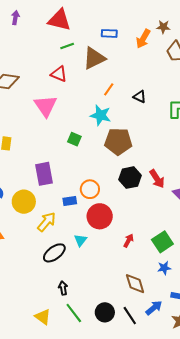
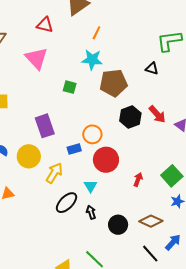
black triangle: (140, 97) -> (152, 69), moved
brown diamond: (135, 284) -> (151, 221), turned -40
black arrow: (63, 288) -> (91, 212), moved
black circle: (105, 312) -> (118, 225), moved

